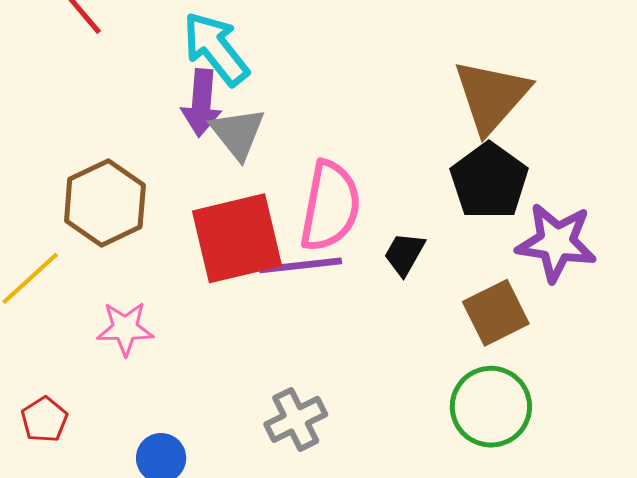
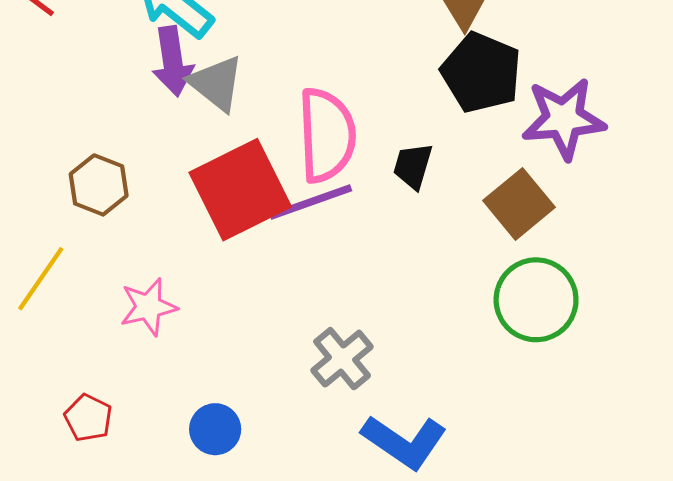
brown hexagon: (105, 203) -> (99, 185), size x0.7

